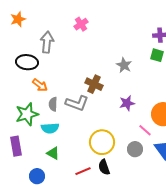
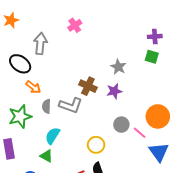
black ellipse: (27, 62) -> (20, 64), turned 30
purple star: (127, 103) -> (114, 91), moved
cyan semicircle: (50, 128) -> (52, 136), moved, turned 126
yellow circle: (102, 142) -> (96, 145), size x0.7
gray circle: (135, 149) -> (121, 125), moved

